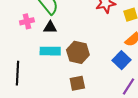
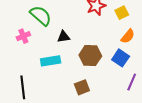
black triangle: (50, 27) -> (64, 37), moved
brown hexagon: (78, 52) -> (90, 55), moved

